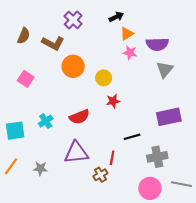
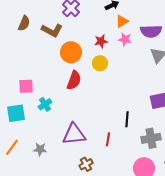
pink square: (26, 79) -> (26, 86), moved, turned -35
red star: (113, 101) -> (101, 41), moved
red semicircle: (79, 117) -> (74, 80), moved, turned -48
black line: (132, 137) -> (127, 119), turned -70
brown cross: (100, 175) -> (86, 164), moved

